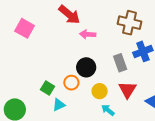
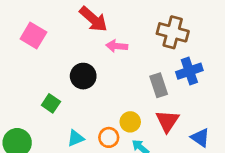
black circle: (86, 67) -> (83, 76), moved
orange circle: (71, 83) -> (109, 137), moved
green square: (47, 88) -> (51, 103), moved

